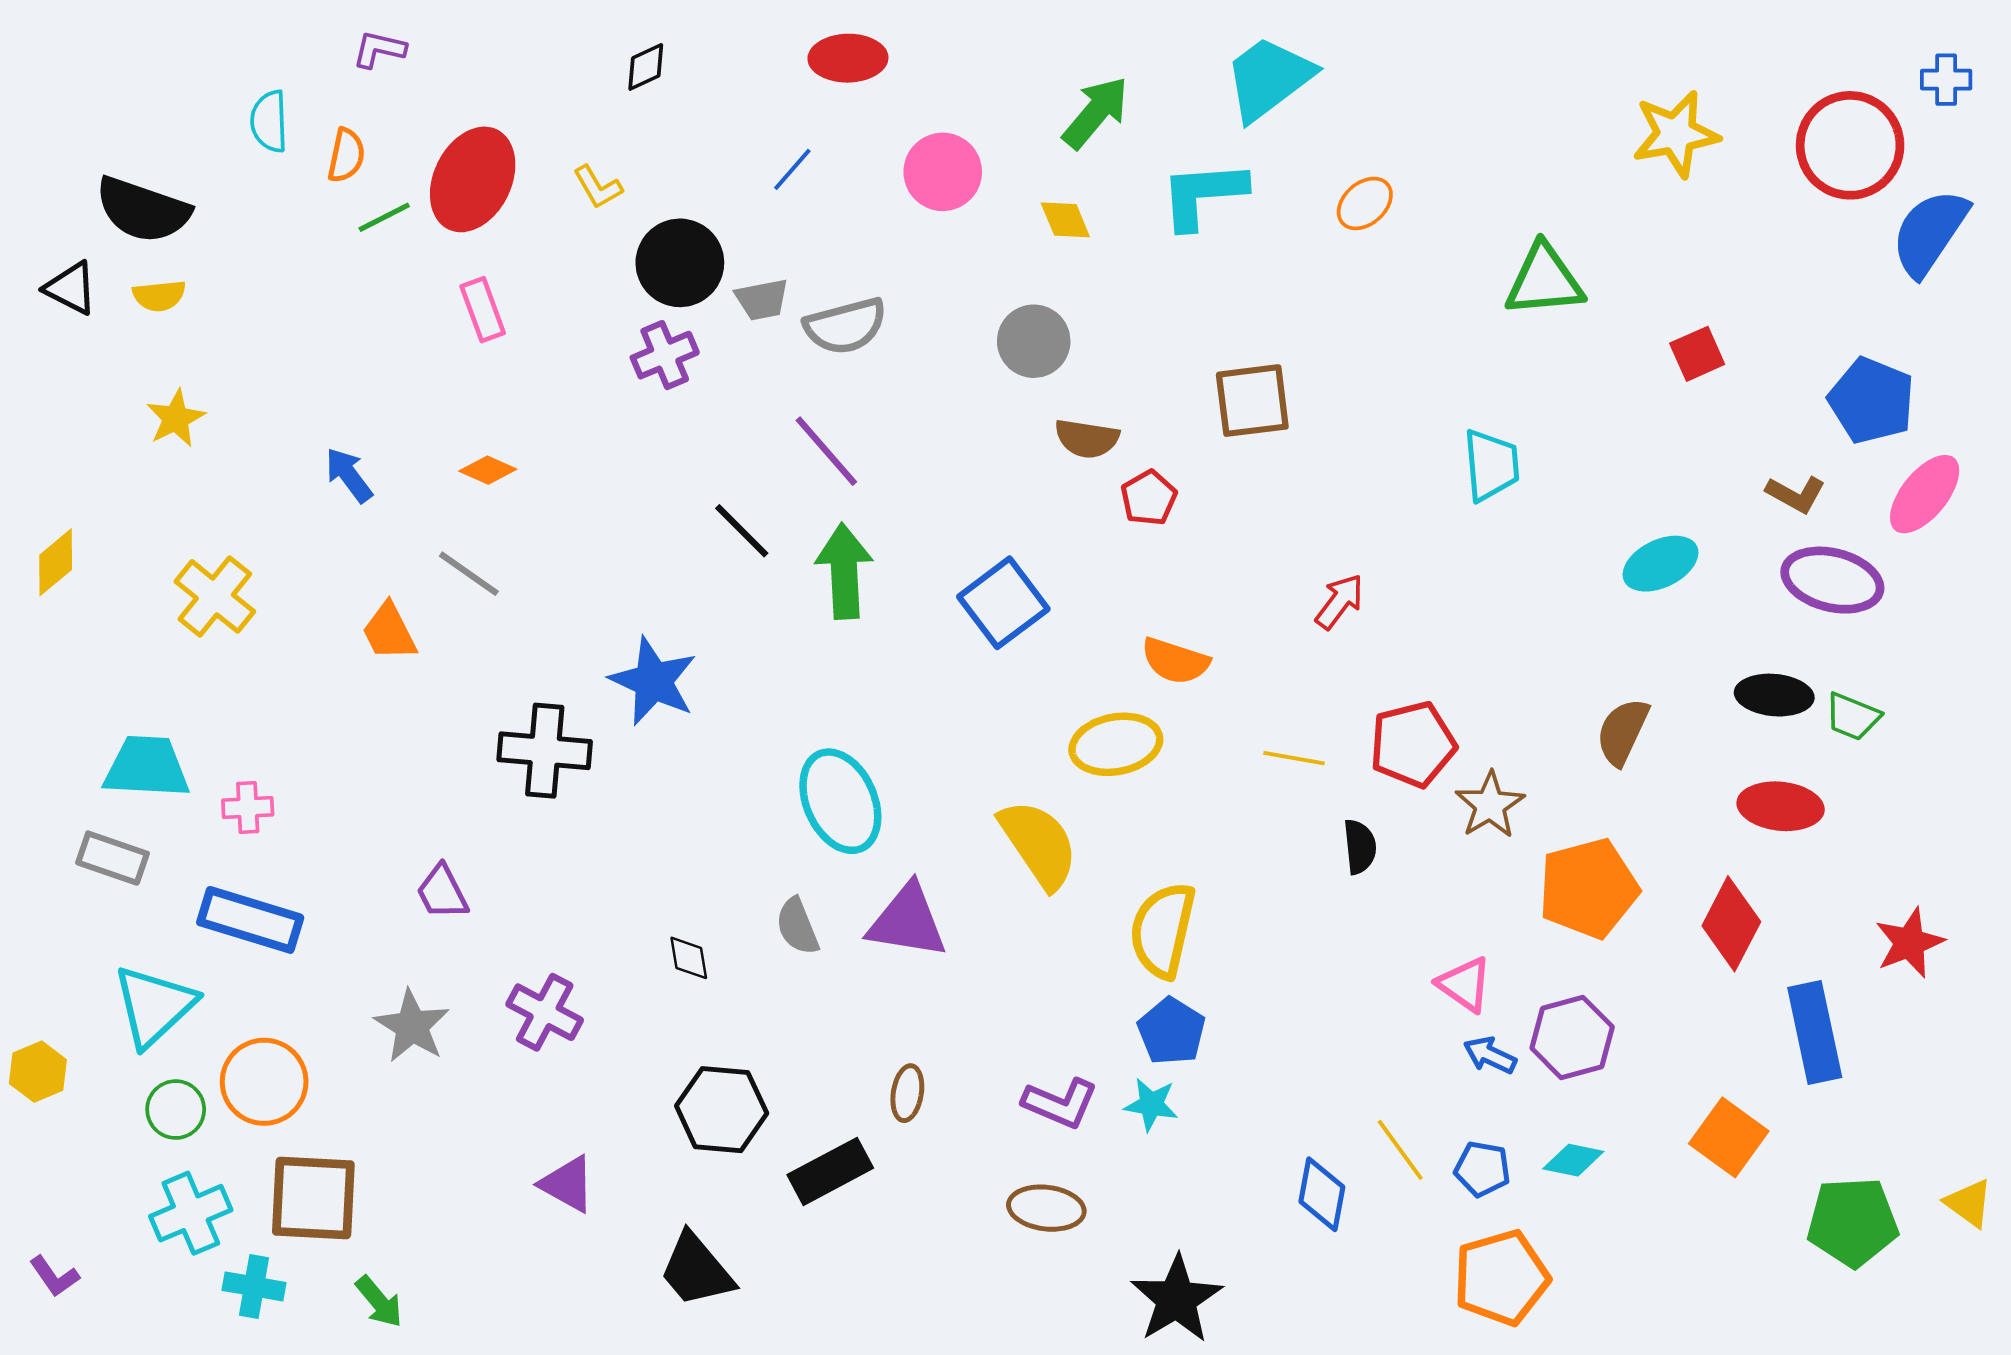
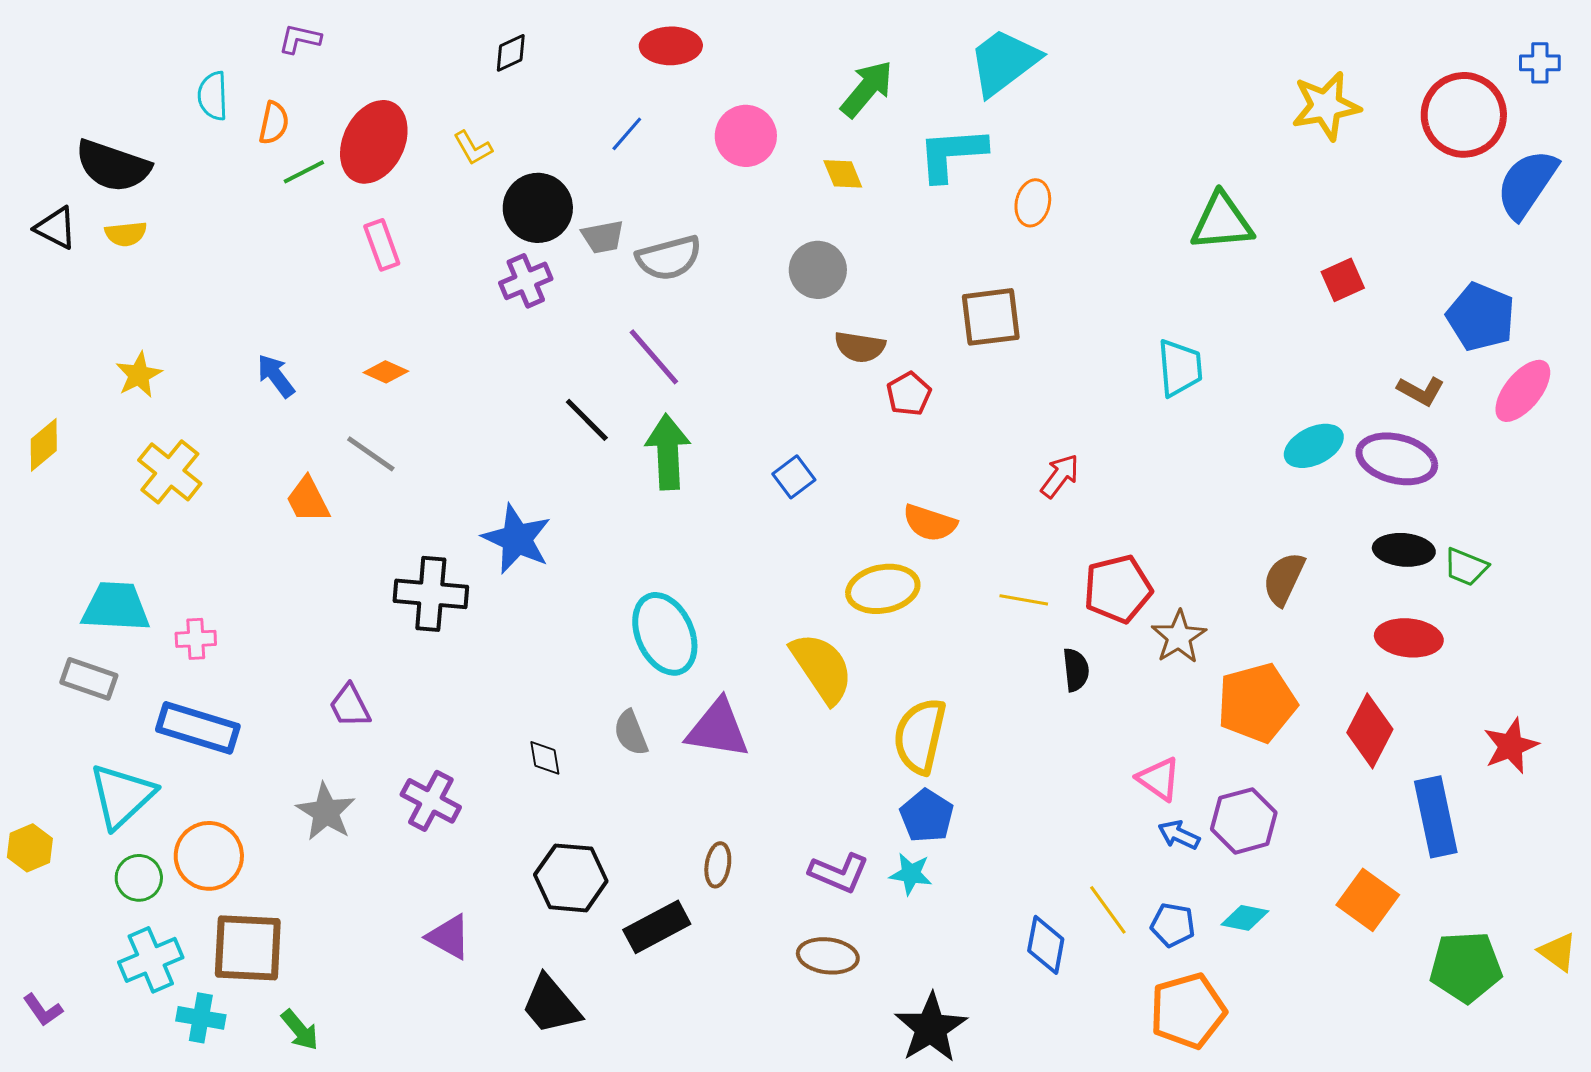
orange ellipse: (1365, 203) -> (1033, 203), moved, turned -36
yellow star: (176, 418) -> (139, 375), moved
purple ellipse: (1832, 580) -> (1397, 459), moved
blue square: (1003, 603) -> (794, 477), size x0.6

